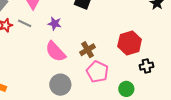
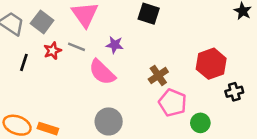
pink semicircle: (56, 52) -> (102, 72), moved
gray circle: (60, 85) -> (109, 121), moved
green circle: (126, 89) -> (200, 123), moved

